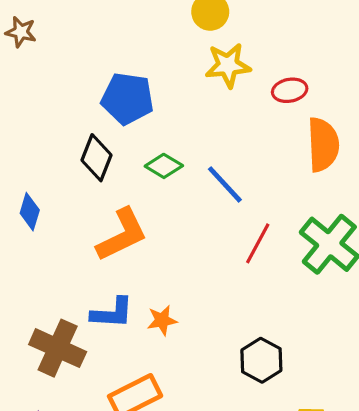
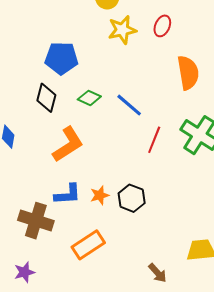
red ellipse: (290, 90) -> (162, 26), moved, turned -50
black hexagon: (261, 360) -> (132, 198), moved

